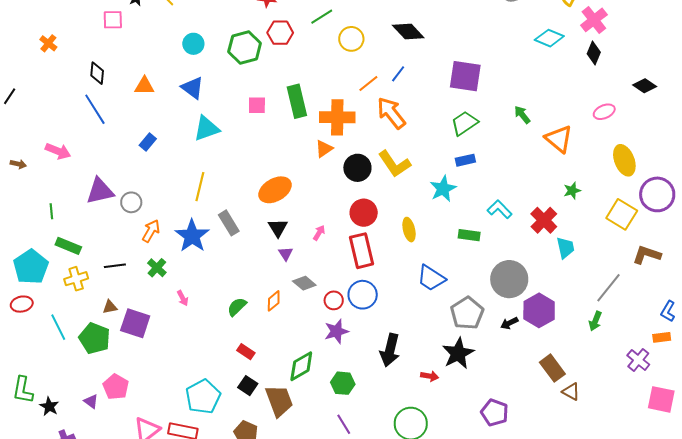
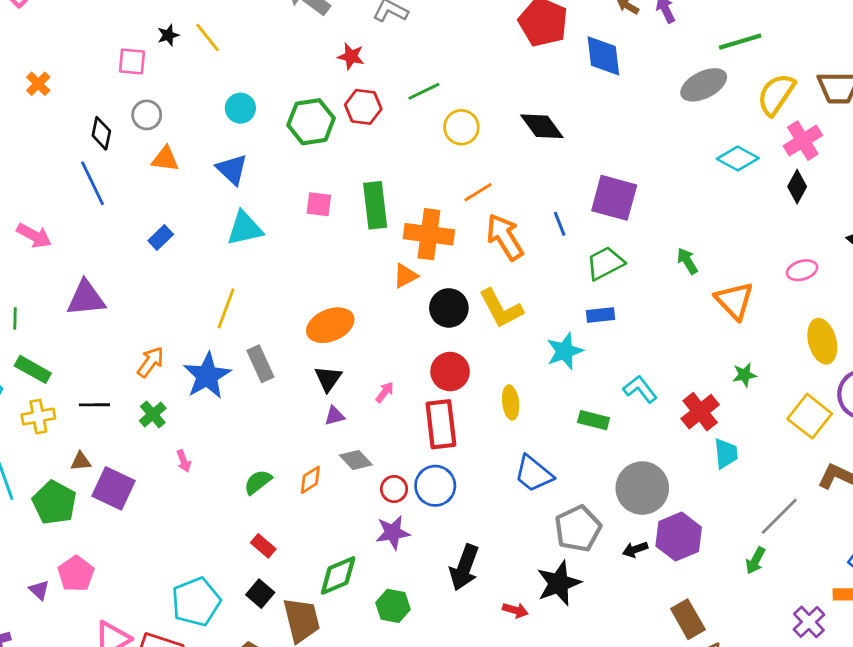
blue line: (398, 74) -> (560, 224), moved, turned -66
gray circle: (131, 202) -> (147, 115), moved
purple triangle: (286, 254) -> (335, 416), turned 42

